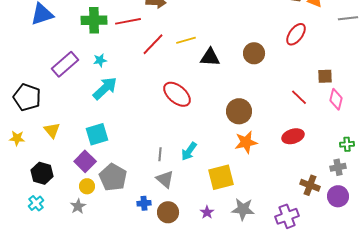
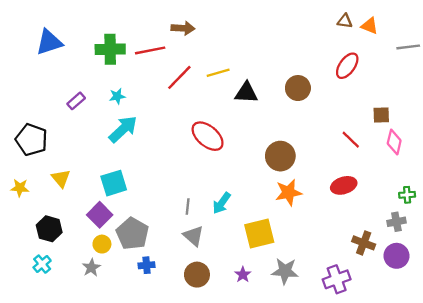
purple rectangle: (65, 64) -> (76, 101), size x0.6
blue cross: (144, 203) -> (147, 265), moved

